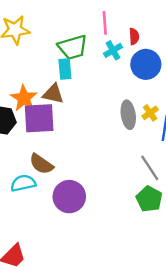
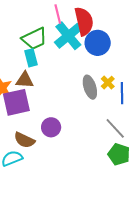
red semicircle: (134, 36) -> (84, 21), size x2.0
cyan cross: (113, 50) -> (68, 36), size x1.8
purple circle: (69, 197) -> (51, 127), moved, size x0.7

